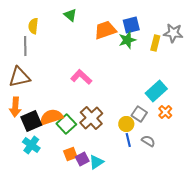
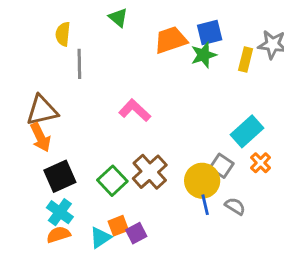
gray line: (25, 46) -> (79, 64), moved
orange arrow: (15, 107) -> (40, 137), moved, turned -30
orange semicircle: (51, 117) -> (58, 235), moved, size x0.7
yellow circle: (126, 124) -> (202, 181), size x1.5
cyan triangle: (96, 162) -> (100, 238), moved

